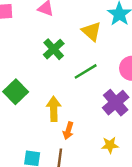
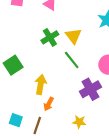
yellow triangle: (91, 31) -> (73, 36), moved
green line: (86, 71) -> (72, 60), turned 72

